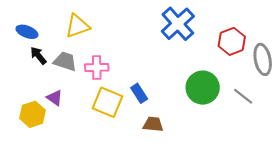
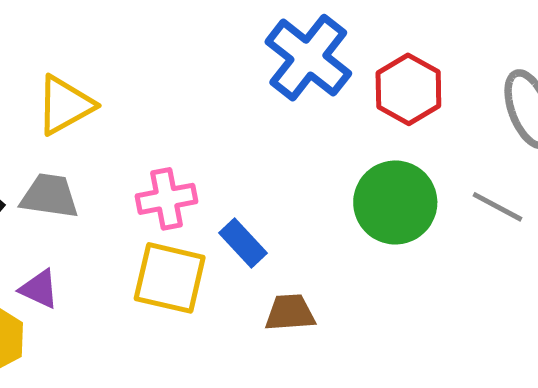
red hexagon: (232, 41) -> (408, 89), moved
pink cross: (97, 67) -> (166, 199), moved

